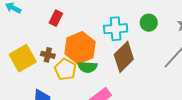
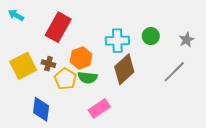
red rectangle: (56, 18) -> (58, 27), size x1.8
orange hexagon: (80, 48) -> (81, 58), size x0.7

